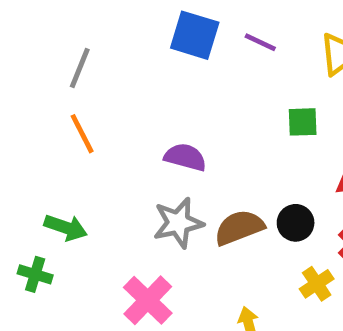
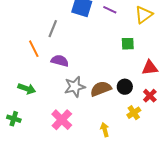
gray line: (80, 68) -> (53, 29), moved
purple semicircle: (185, 157) -> (60, 61), moved
green cross: (35, 274) -> (14, 119), moved

